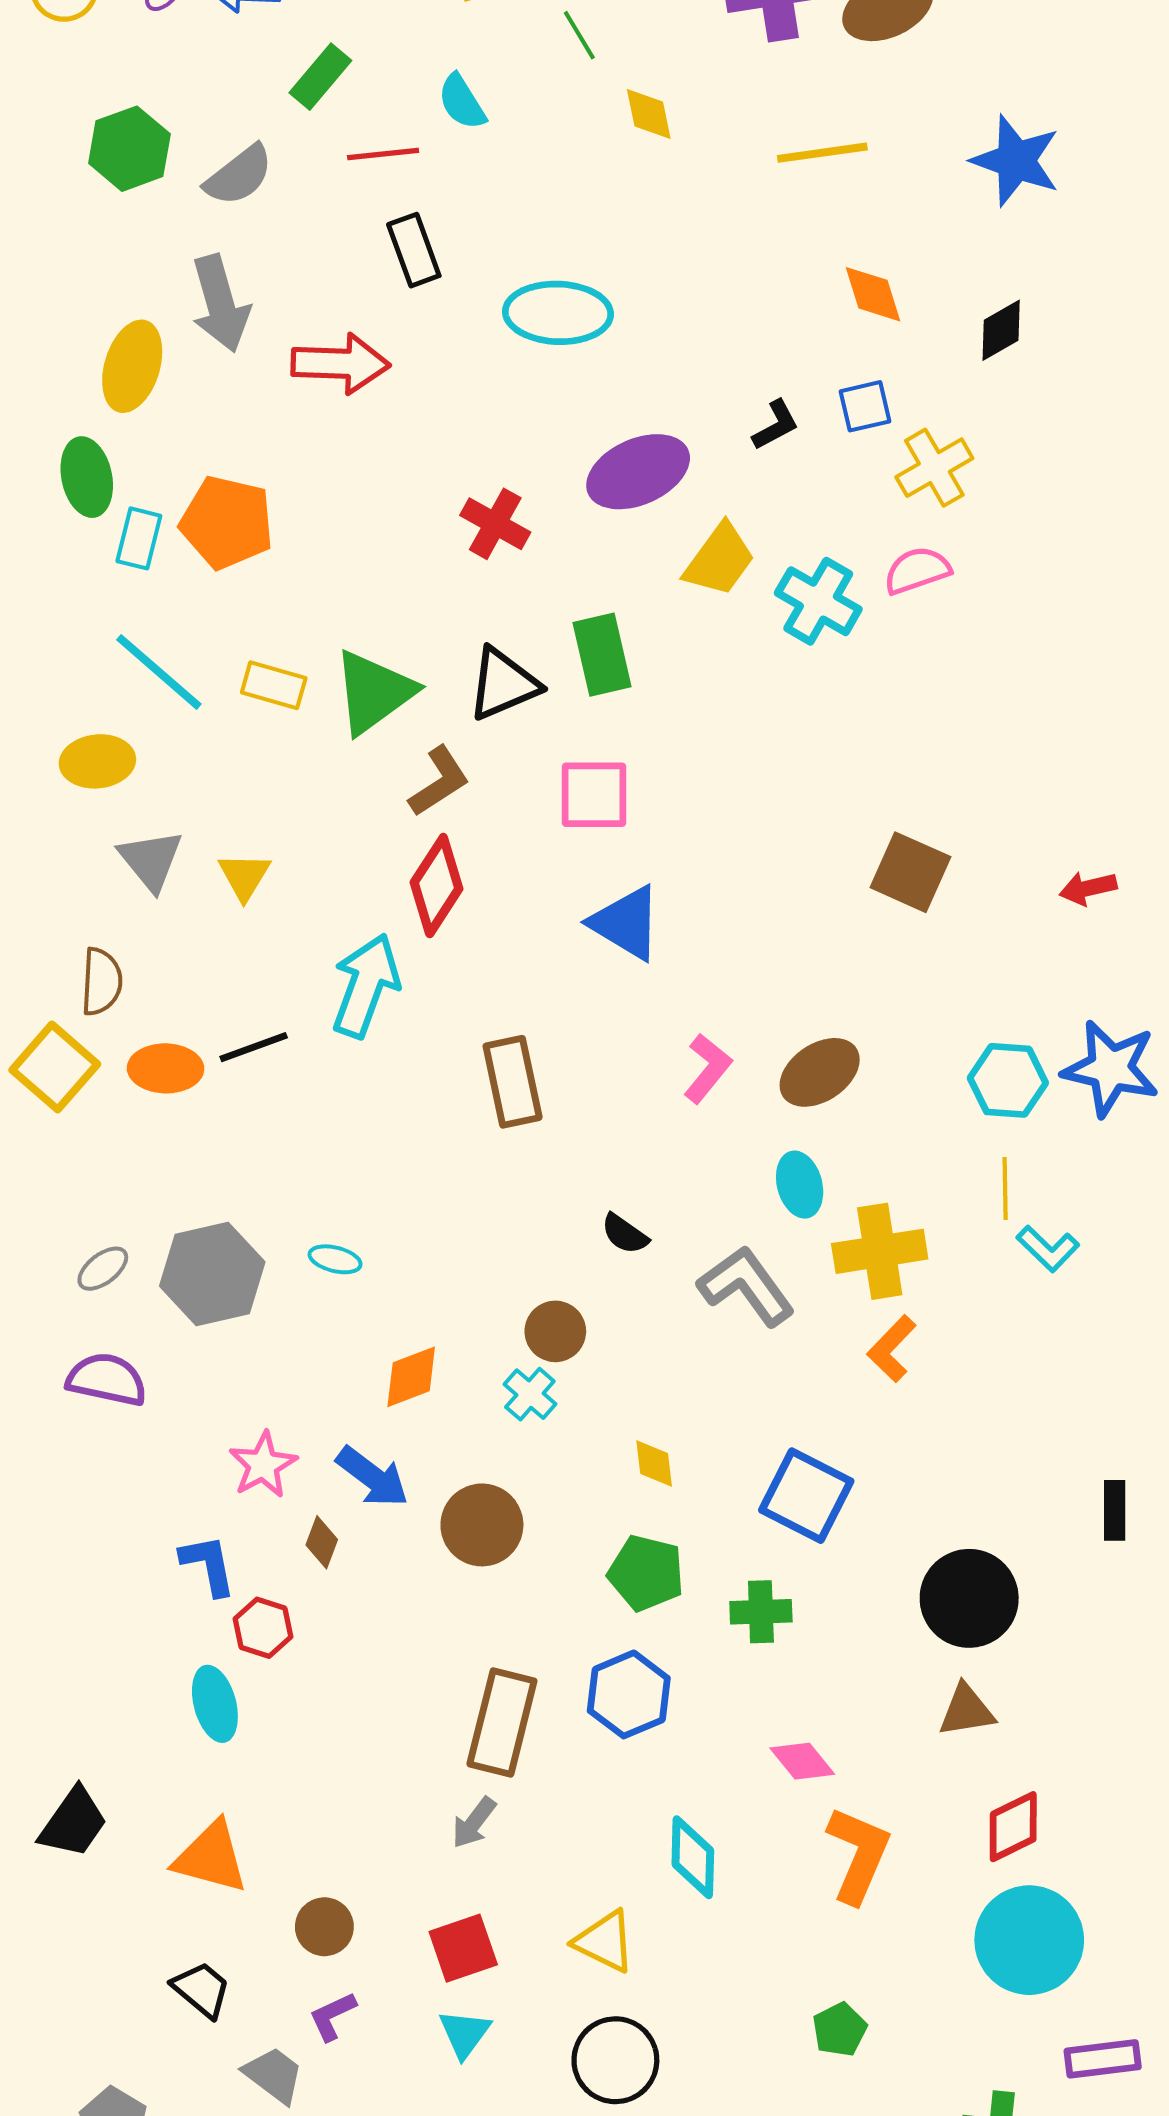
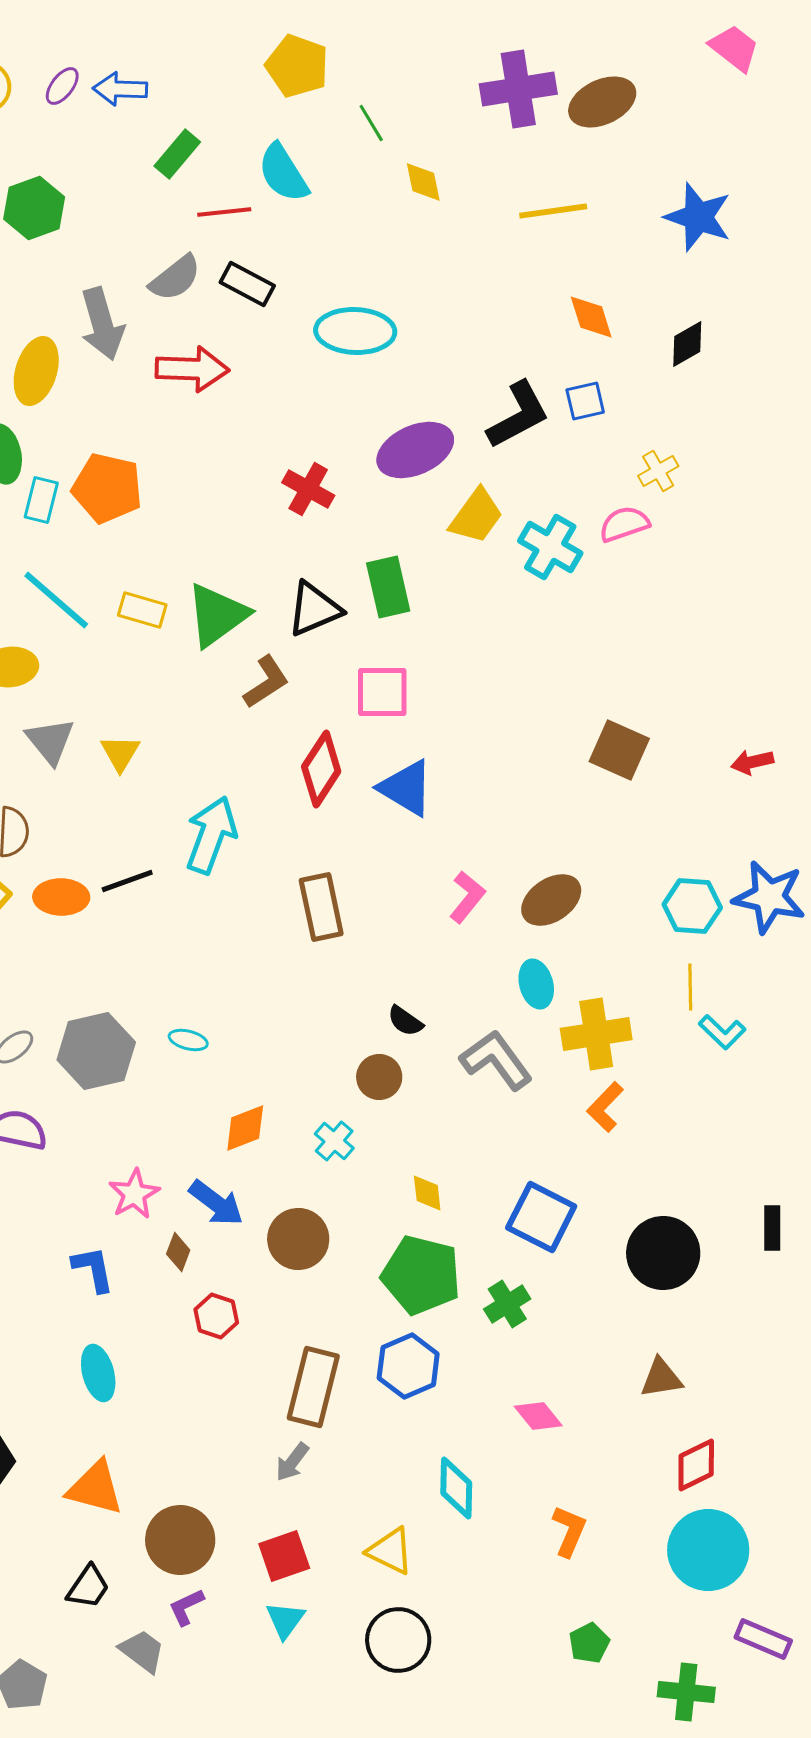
cyan semicircle: (462, 102) -> (283, 173), size x1.4
gray semicircle: (239, 175) -> (175, 278), moved
black rectangle: (414, 250) -> (247, 284), turned -42
black L-shape: (776, 425) -> (518, 415), size x1.8
yellow cross: (934, 468) -> (658, 471), moved, size x0.7
red diamond: (437, 886) -> (321, 769), moved
brown circle: (555, 1331) -> (379, 1077), moved
green pentagon: (646, 1573) -> (421, 1275), size x1.4
black circle: (969, 1598) -> (663, 1253), moved
green cross: (761, 1612) -> (507, 1304), turned -30
red hexagon: (263, 1628) -> (216, 1316), moved
orange L-shape: (858, 1855) -> (569, 1531), moved, size x0.7
brown circle: (324, 1927) -> (180, 1540), size x1.6
black trapezoid: (202, 1989) -> (88, 1587), turned 84
green pentagon: (840, 2030) -> (589, 1643), moved
purple rectangle: (1103, 2059) -> (763, 1639), turned 30

